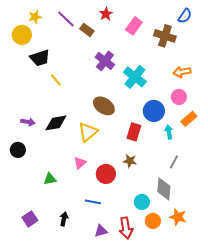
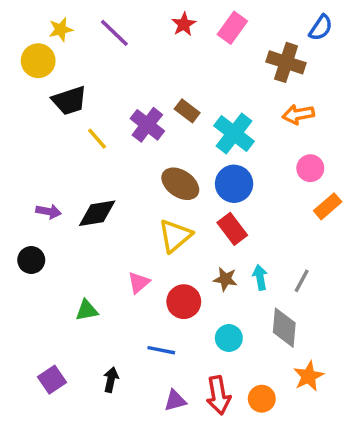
pink rectangle: (134, 26) -> (232, 28), moved
brown rectangle: (87, 30) -> (187, 111), moved
purple cross: (105, 61) -> (147, 125), moved
orange arrow: (182, 72) -> (298, 114), moved
blue circle: (154, 111) -> (234, 184), moved
yellow triangle: (88, 132) -> (175, 236), moved
red rectangle: (134, 132) -> (232, 229), turned -54
cyan arrow: (169, 132) -> (260, 277), moved
cyan circle: (142, 202) -> (229, 338), moved
orange star: (178, 217) -> (309, 376), turned 30
orange circle: (153, 221) -> (262, 399), moved

